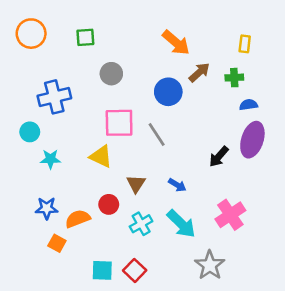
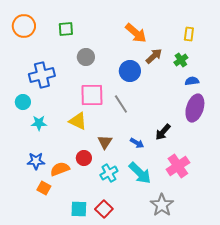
green cross: (234, 78) -> (181, 60), turned -32
black arrow: (219, 157) -> (163, 132), moved

